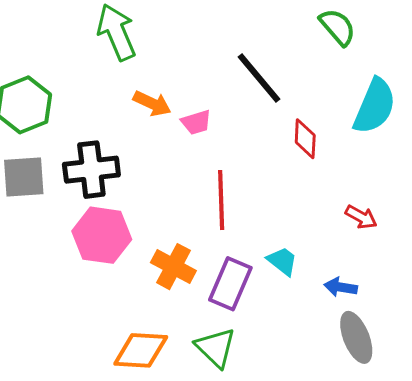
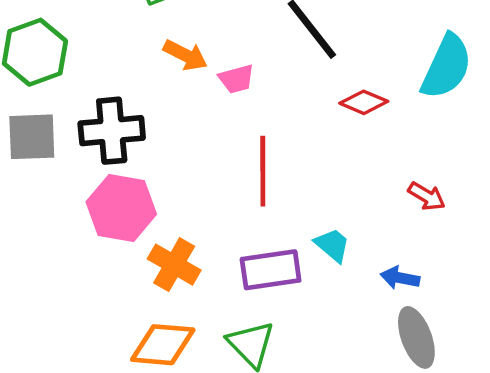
red diamond: (305, 139) -> (364, 102), turned -72
orange cross: (173, 267) -> (174, 265), moved
purple rectangle: (230, 284) -> (271, 270), turned 57

